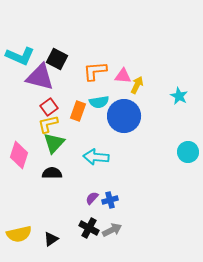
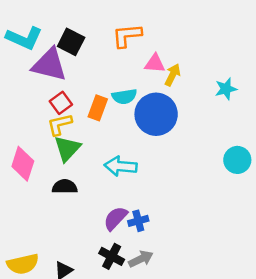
orange L-shape: (95, 71) -> (127, 36), moved
cyan star: (179, 96) -> (226, 89), turned 30
purple semicircle: (92, 198) -> (115, 218), size x1.5

